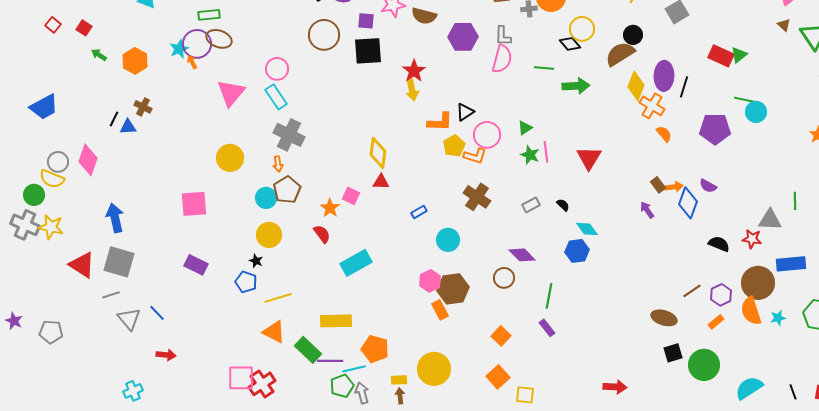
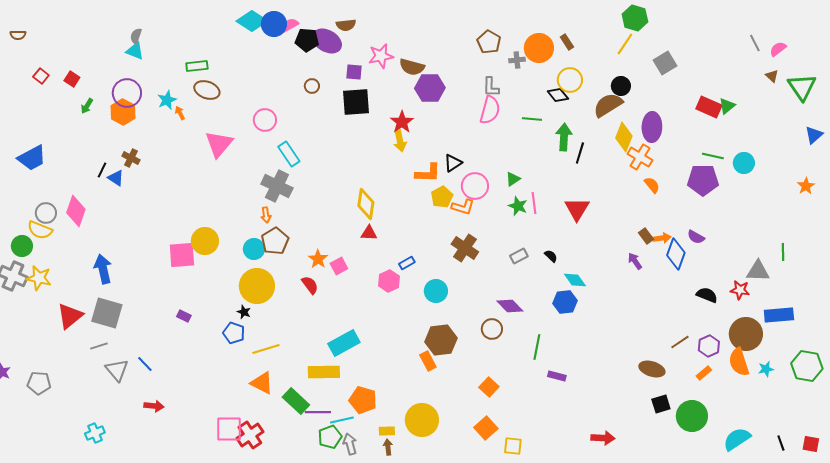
brown circle: (324, 35) -> (312, 86), size x0.5
purple hexagon: (463, 37) -> (430, 88), moved
purple circle: (197, 44) -> (127, 93), moved
green arrow: (99, 55) -> (87, 106), turned -91
green arrow: (576, 86) -> (564, 137), turned -84
black line: (684, 87) -> (580, 153), moved
cyan rectangle: (276, 97) -> (289, 154), moved
green line: (745, 100) -> (713, 156), moved
blue triangle: (128, 127) -> (116, 178), turned 36
yellow circle: (230, 158) -> (205, 241), moved
pink square: (351, 196) -> (339, 266), moved, turned 36
yellow circle: (269, 235) -> (257, 286), size x1.4
cyan rectangle: (356, 263) -> (344, 343), moved
red triangle: (82, 265) -> (70, 316), turned 48
purple rectangle: (196, 265) -> (184, 316), size x0.6
pink hexagon: (430, 281) -> (389, 281), moved
purple rectangle: (547, 328) -> (557, 376), moved, turned -36
cyan cross: (133, 391) -> (95, 433), moved

